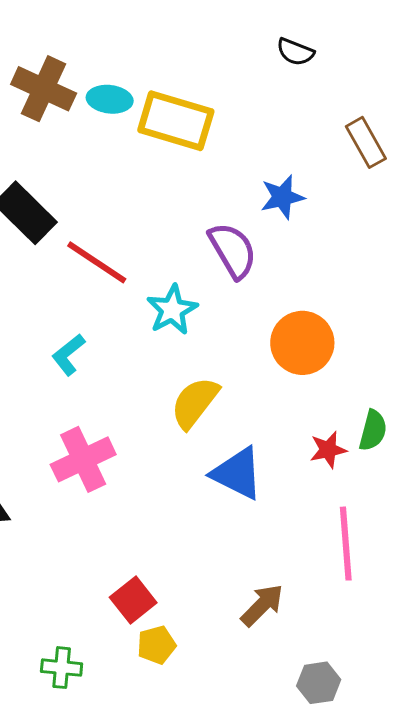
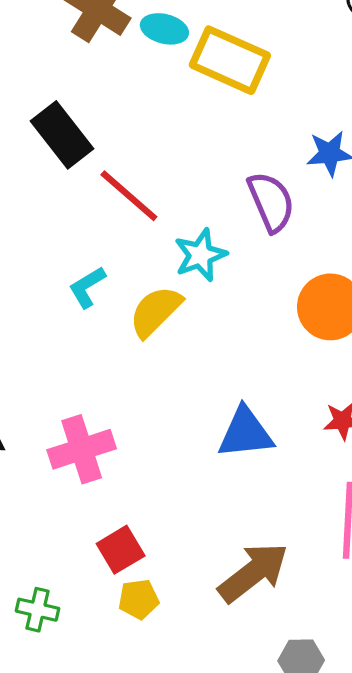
yellow semicircle: (195, 403) -> (156, 311), moved
pink cross: (83, 459) -> (82, 449), moved
blue triangle: (237, 473) -> (245, 433), turned -40
brown arrow: (262, 605) -> (253, 572), size x1.5

